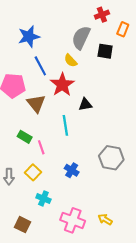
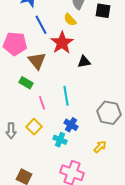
cyan line: (65, 125) -> (66, 96), moved
green rectangle: (25, 137) -> (26, 83), moved
cyan cross: (43, 198) -> (60, 140), moved
yellow arrow: (105, 219) -> (100, 147), moved, turned 104

